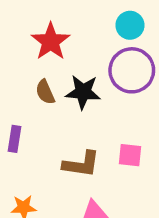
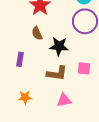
black star: (83, 92) -> (59, 46), moved

